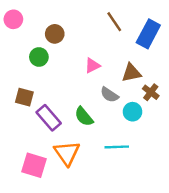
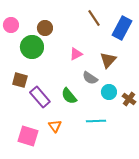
pink circle: (13, 19) -> (11, 25), moved
green circle: (39, 57) -> (32, 47), size x1.5
brown triangle: (131, 73) -> (108, 60), turned -36
brown cross: (151, 92) -> (129, 99), moved
orange triangle: (67, 153) -> (55, 126), size x0.6

